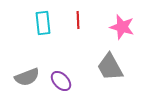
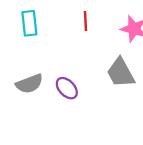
cyan rectangle: (43, 23) -> (29, 23), moved

